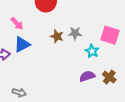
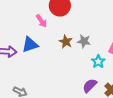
pink arrow: (17, 24) -> (41, 21), moved
purple semicircle: (87, 76) -> (90, 86), turned -35

